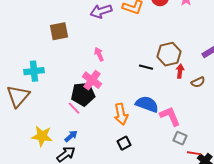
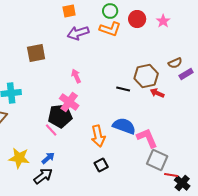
red arrow: (180, 71) -> (157, 93), turned -72
brown semicircle: (198, 82) -> (175, 63), moved
gray square: (180, 138) -> (157, 160), size x1.5

